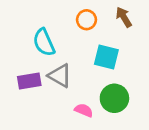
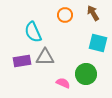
cyan square: (106, 57) -> (98, 43), moved
gray triangle: (60, 76) -> (45, 57), turned -30

